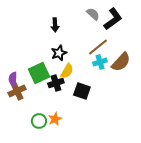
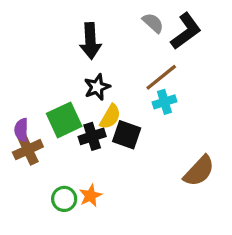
black arrow: (55, 25) -> (90, 41), size x1.5
brown semicircle: (121, 62) -> (199, 171), moved
black square: (82, 91) -> (127, 135), moved

